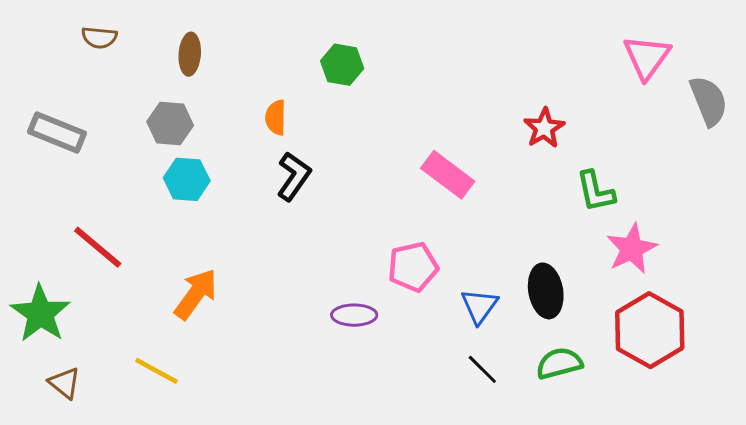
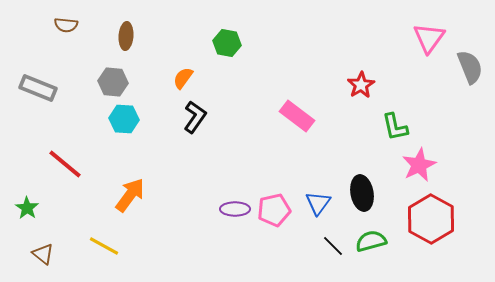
orange semicircle: (276, 117) -> (183, 78), turned 35
pink pentagon: (413, 267) -> (274, 210), moved
green star: (40, 314) -> (27, 208), size x0.6
black line: (482, 369) -> (333, 246), moved

